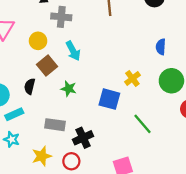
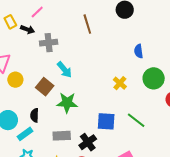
yellow circle: (38, 41) -> (15, 80), moved
black semicircle: (30, 86) -> (35, 115), moved
green star: (69, 89) -> (67, 103), size x1.5
blue square: (109, 99) -> (106, 121), moved

